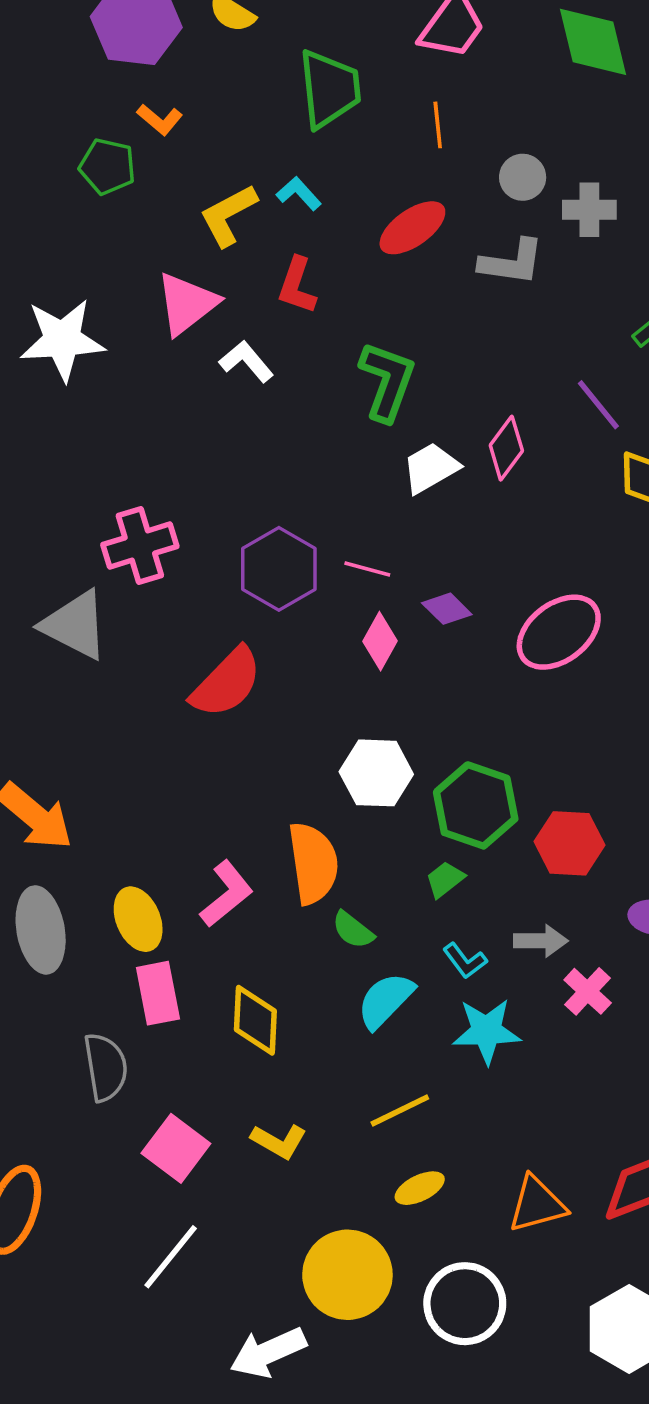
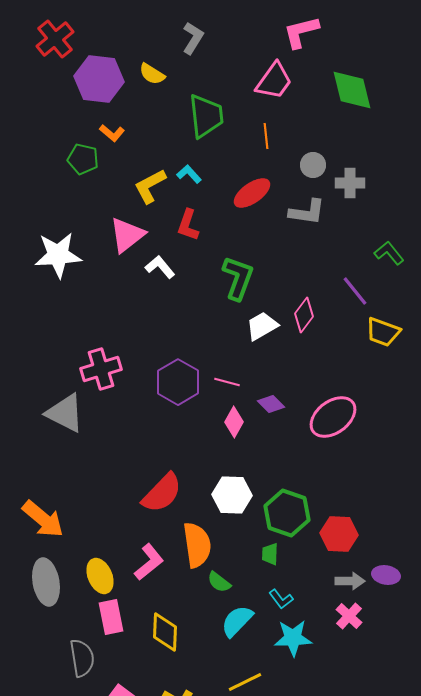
red semicircle: (227, 683) -> (162, 493), moved
green trapezoid: (445, 879) -> (270, 554), turned -50
gray arrow: (541, 941) -> (350, 581), moved

